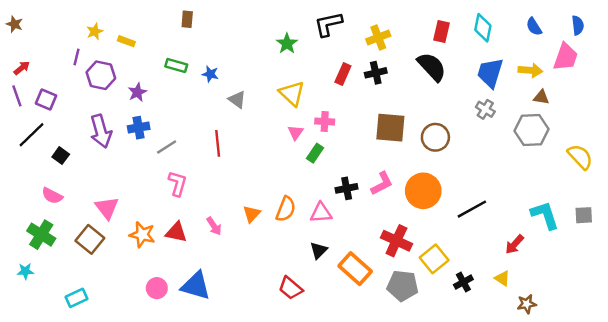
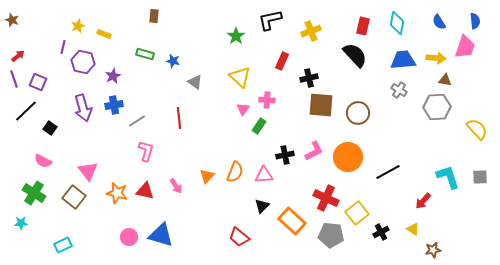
black cross: (376, 73) -> (309, 78), moved
blue trapezoid: (490, 73) -> (403, 60), turned 68

